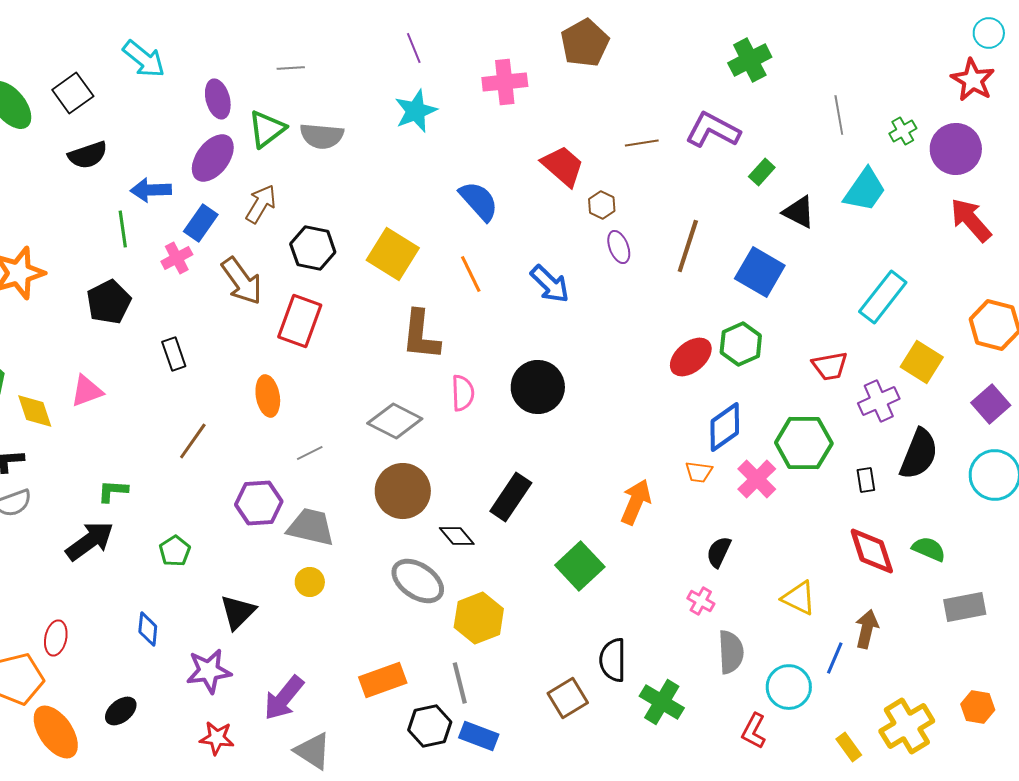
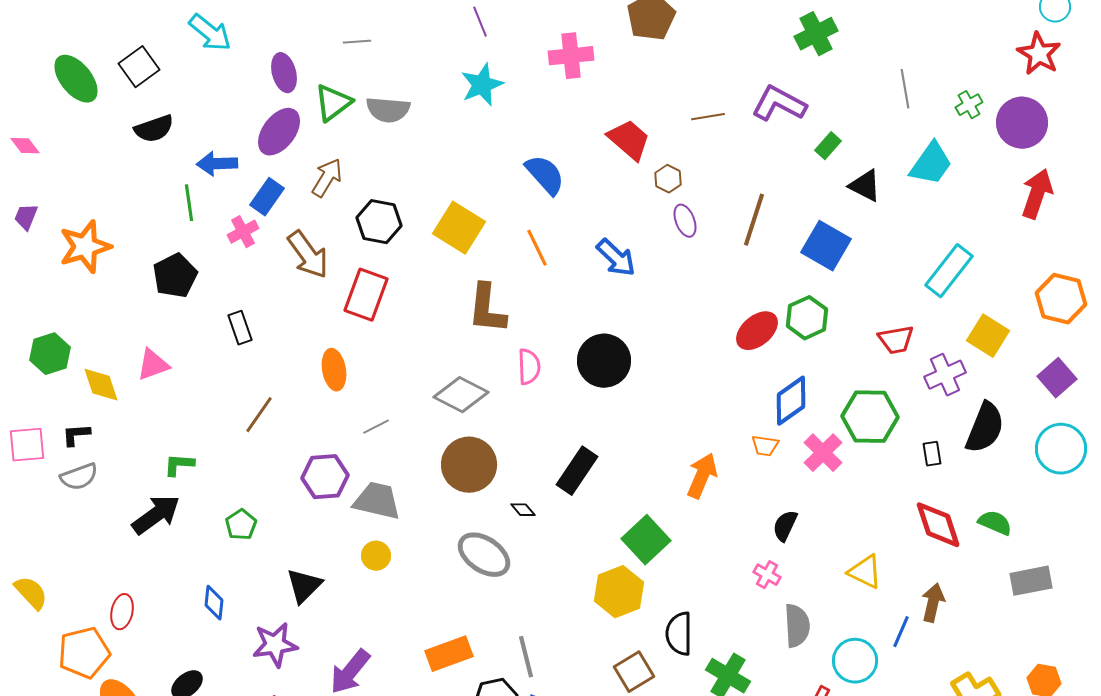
red arrow: (971, 220) -> (1037, 194), turned 60
black diamond: (457, 536) -> (523, 510), size x0.7
yellow hexagon: (479, 618) -> (619, 592), moved

